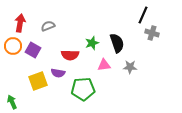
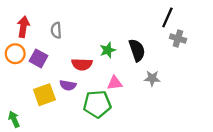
gray semicircle: (48, 26) -> (56, 30), turned -72
pink triangle: (104, 65) -> (115, 83), moved

